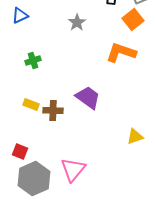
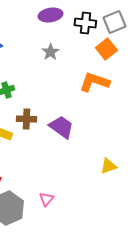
brown cross: (53, 110) -> (26, 119), moved
pink triangle: (73, 170) -> (46, 199), size x0.6

